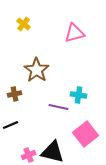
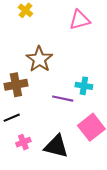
brown cross: (15, 94) -> (16, 85), size x1.5
pink cross: (29, 155) -> (23, 142), moved

